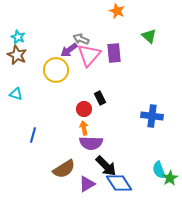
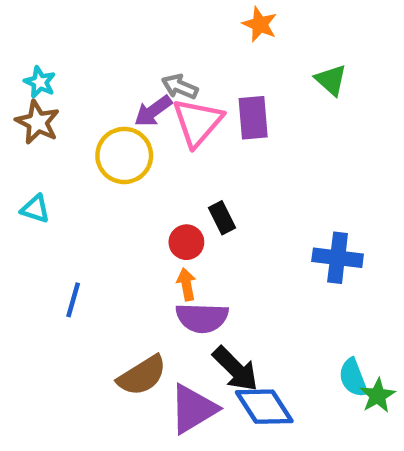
purple triangle: (87, 184) -> (193, 409), size x1.4

